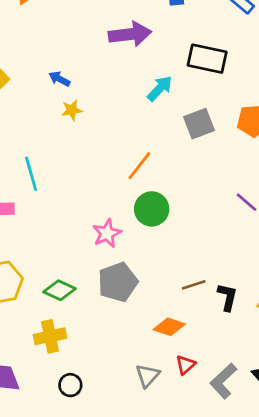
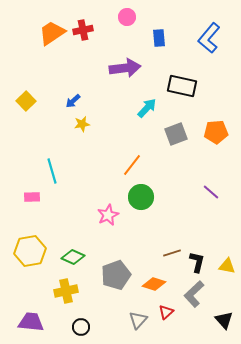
blue arrow: (60, 79) -> (73, 101), turned -70
gray pentagon: (118, 282) -> (116, 275), moved
gray L-shape: (223, 381) -> (194, 294), moved

